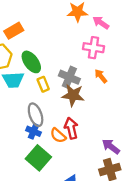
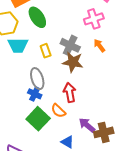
pink cross: (93, 48) -> (94, 19), turned -30
green ellipse: (31, 62) -> (37, 17), moved
orange semicircle: (58, 135) -> (58, 111), moved
purple arrow: (111, 146) -> (87, 125), moved

